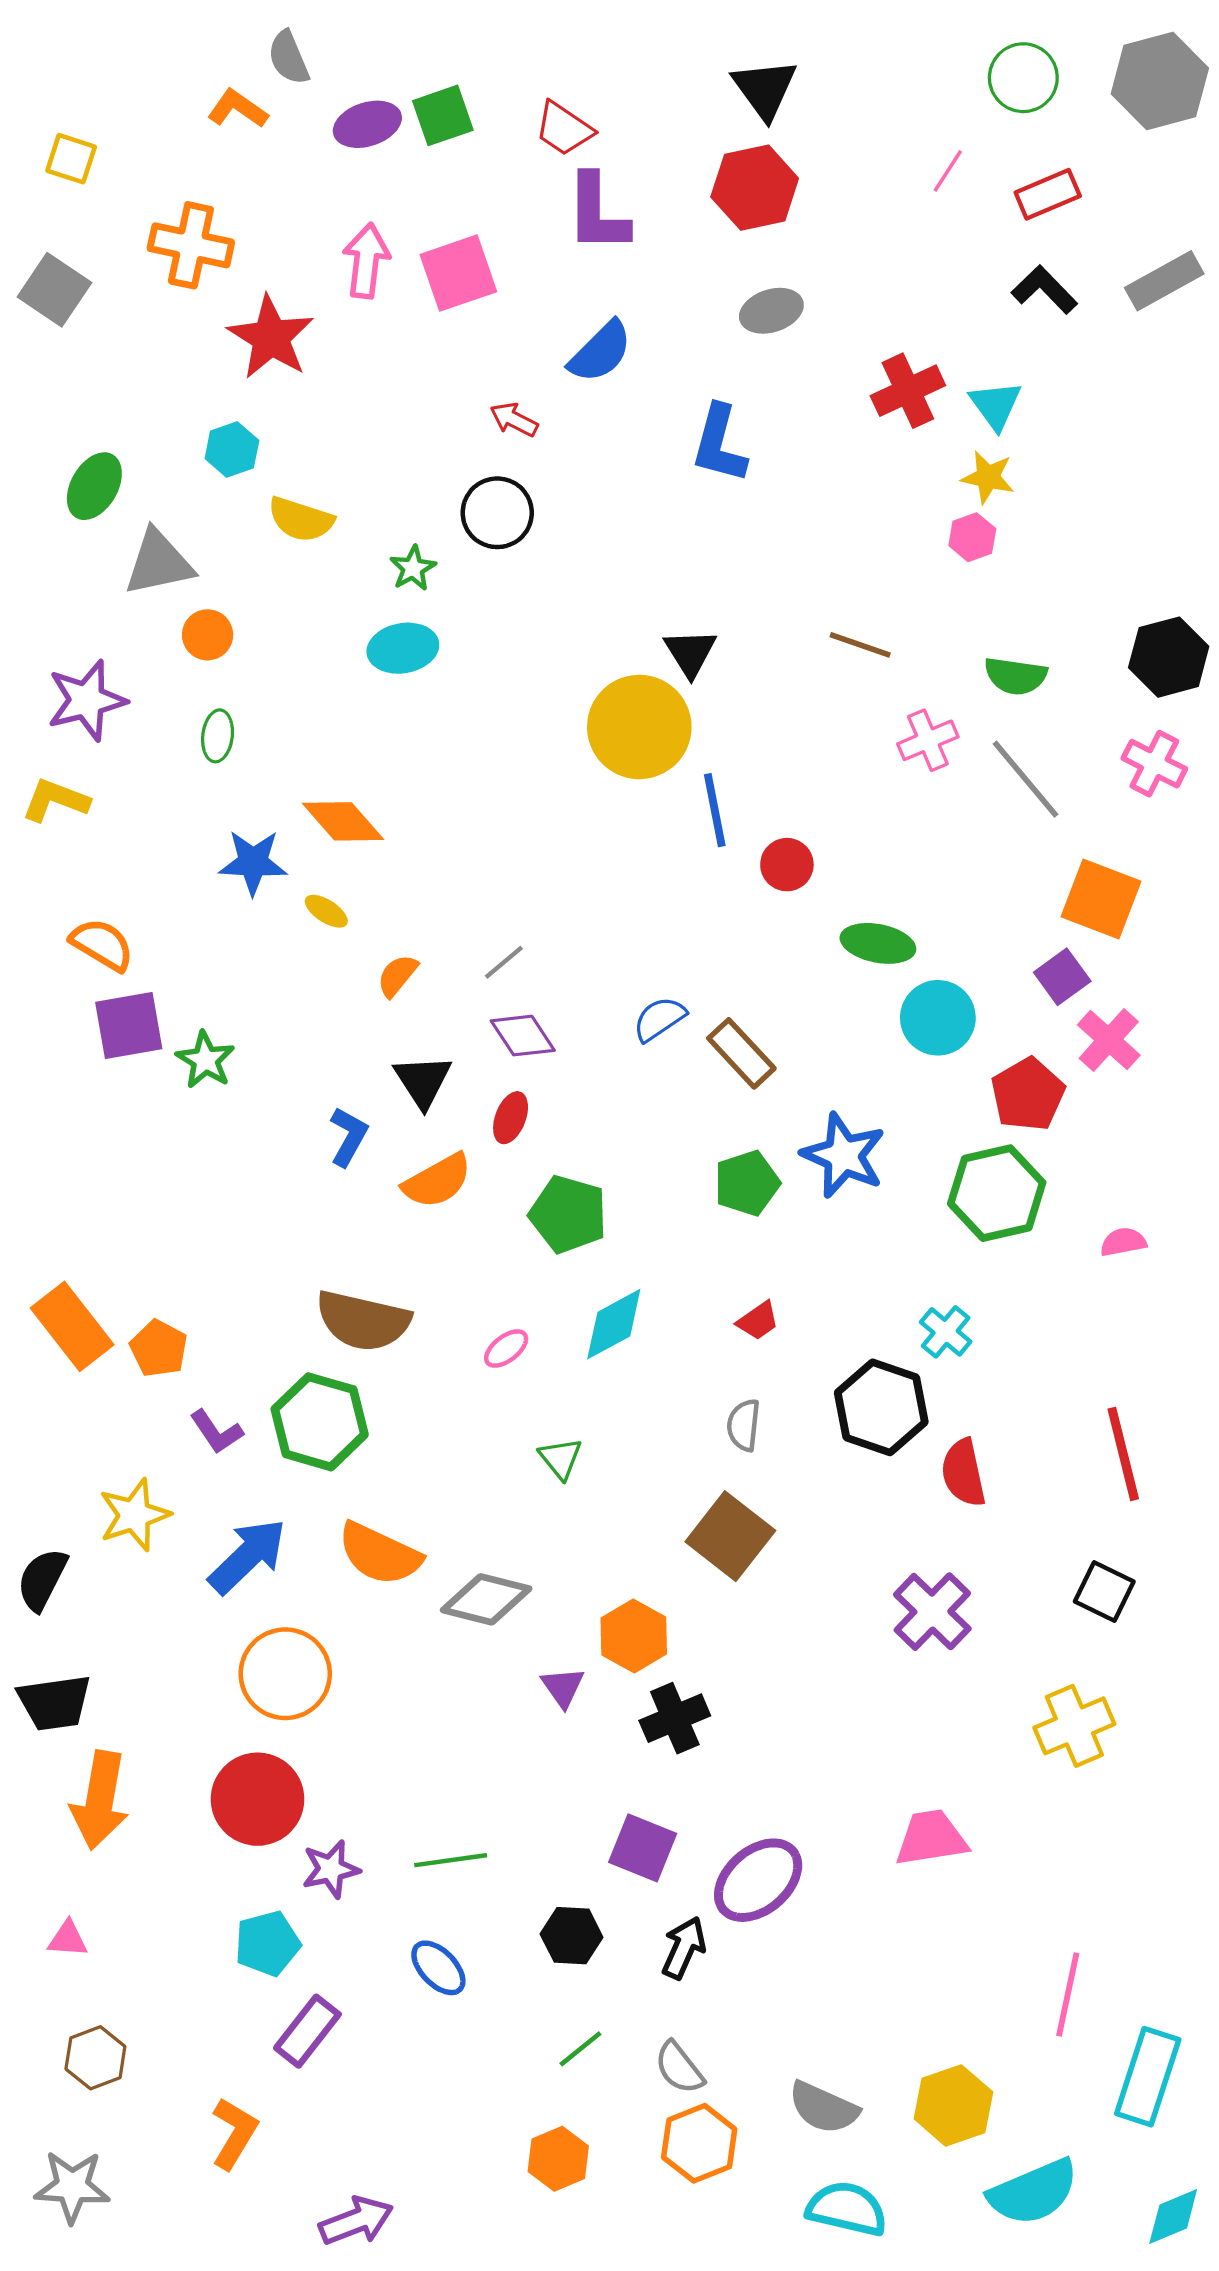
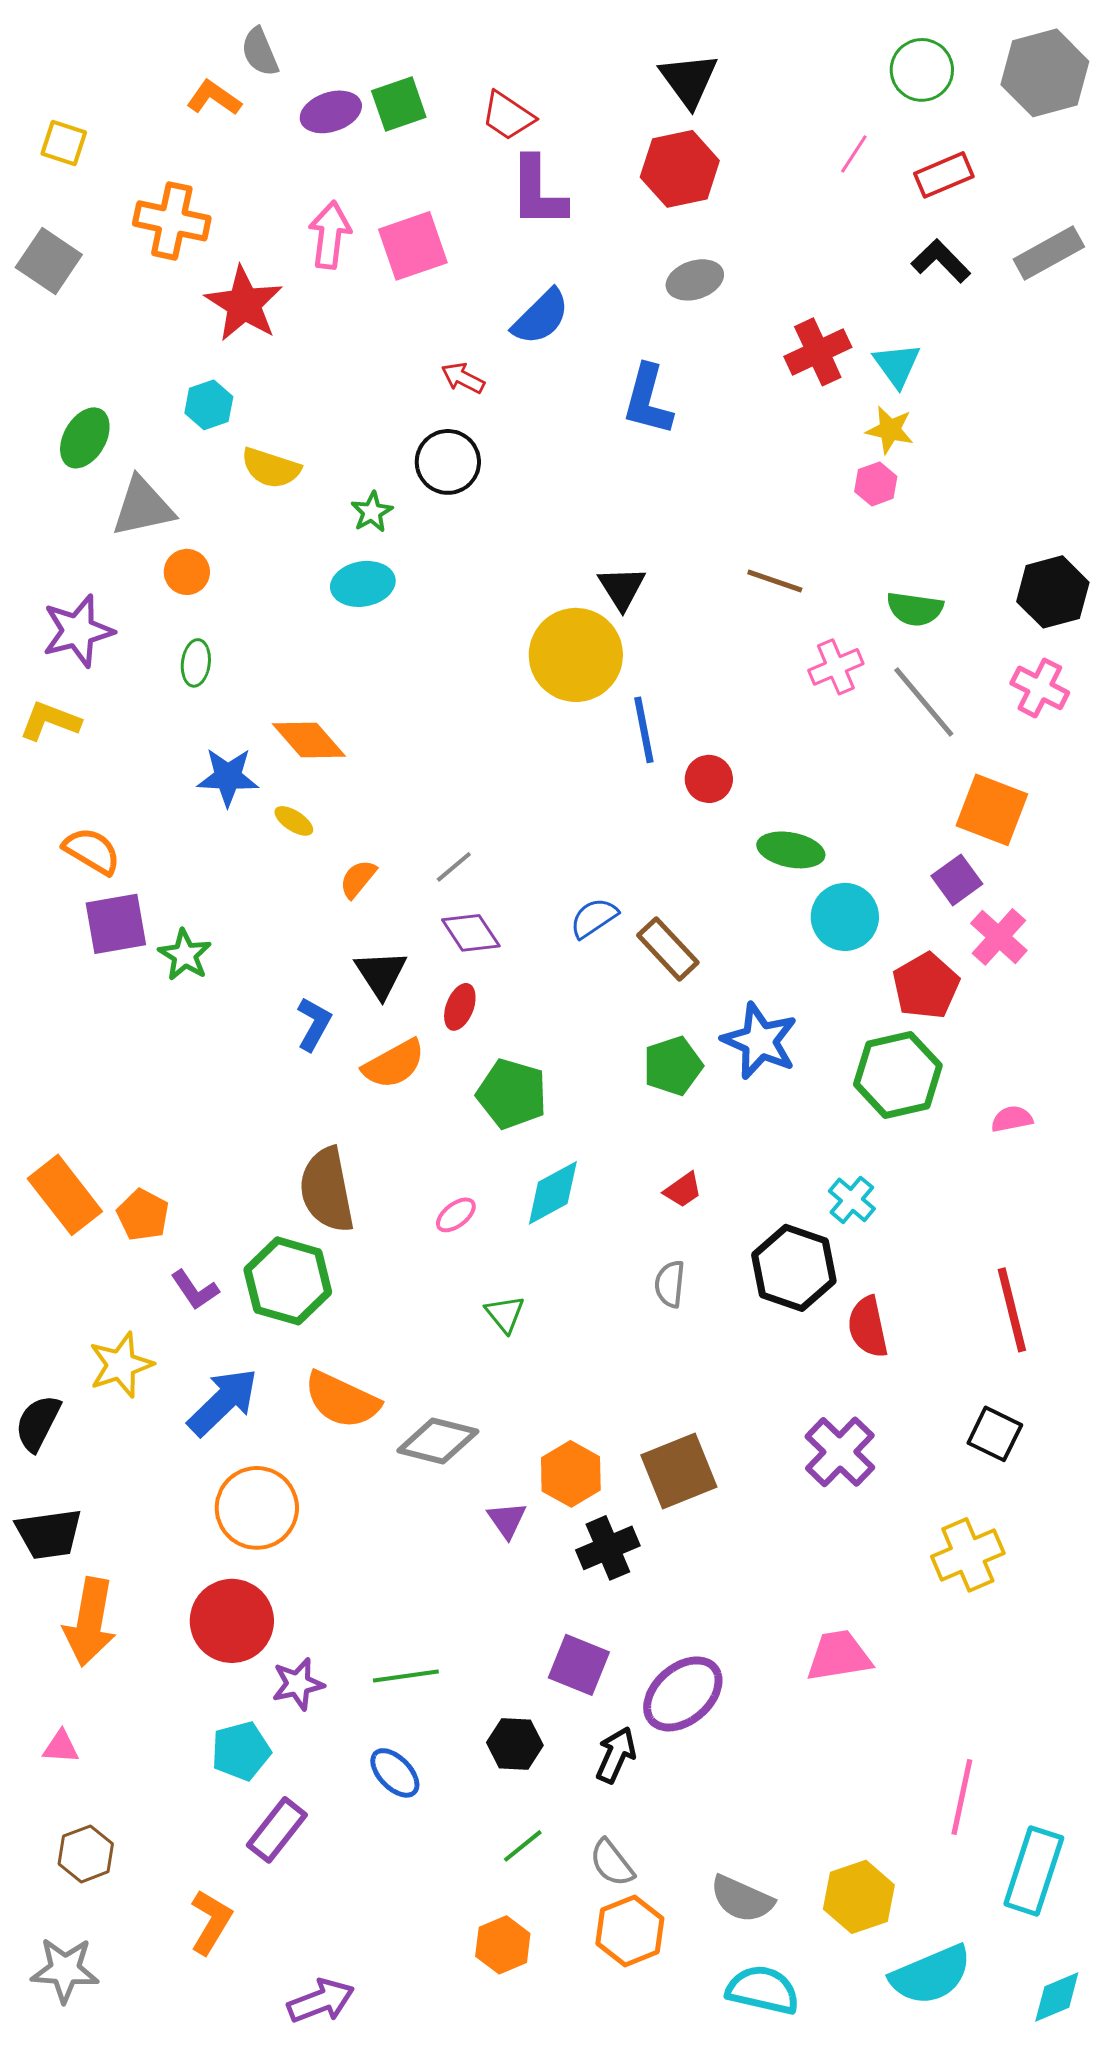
brown semicircle: (363, 1321) -> (327, 1190), turned 66
brown square: (730, 1536) -> (679, 1471), moved, turned 30

